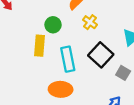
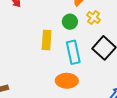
green circle: (53, 25) -> (70, 22), moved

